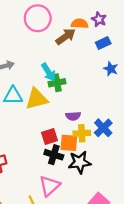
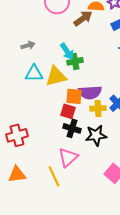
purple semicircle: (73, 116) -> (90, 92), size x1.6
red square: (50, 136) -> (68, 111), turned 35
orange square: (69, 143) -> (74, 96), moved

